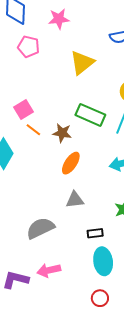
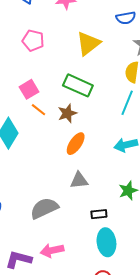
pink pentagon: (29, 47) -> (33, 40), moved
green rectangle: (90, 115) -> (78, 85), moved
brown star: (62, 133) -> (67, 113), turned -30

